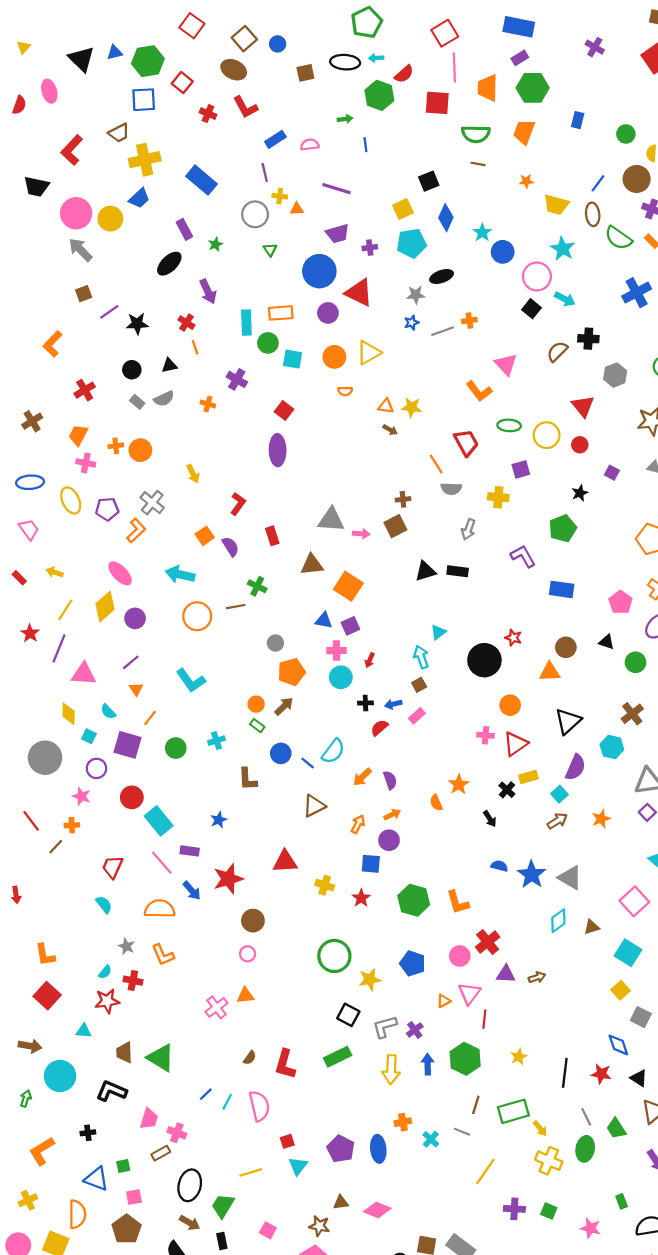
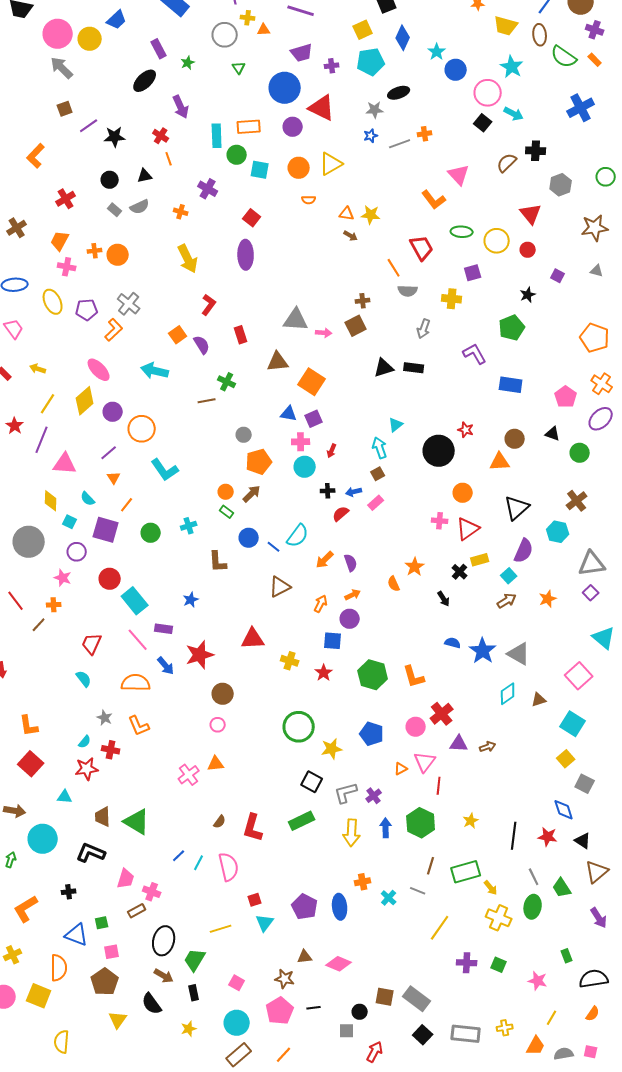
yellow arrow: (193, 474) -> (188, 259), moved, size x1.6
orange circle: (197, 616) -> (142, 429), moved

